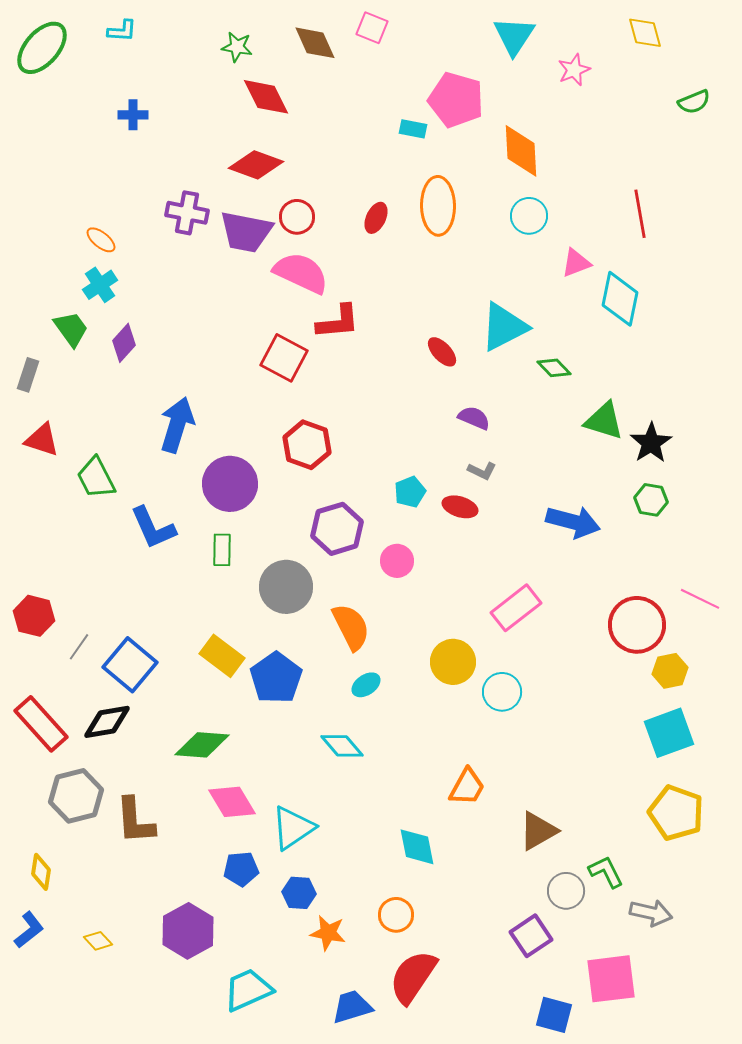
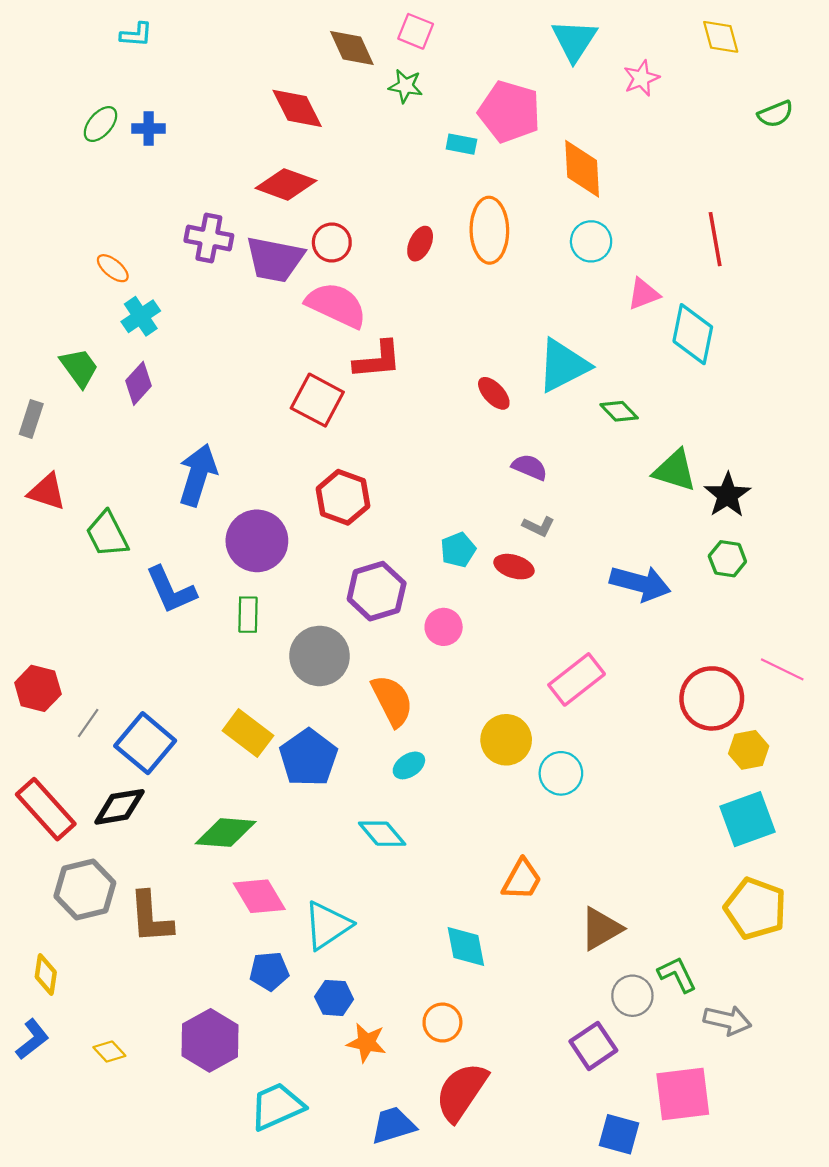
green star: (237, 47) -> (406, 86), moved
green ellipse: (42, 48) -> (100, 124), moved, size x0.6
cyan cross: (100, 285) -> (141, 316), moved

